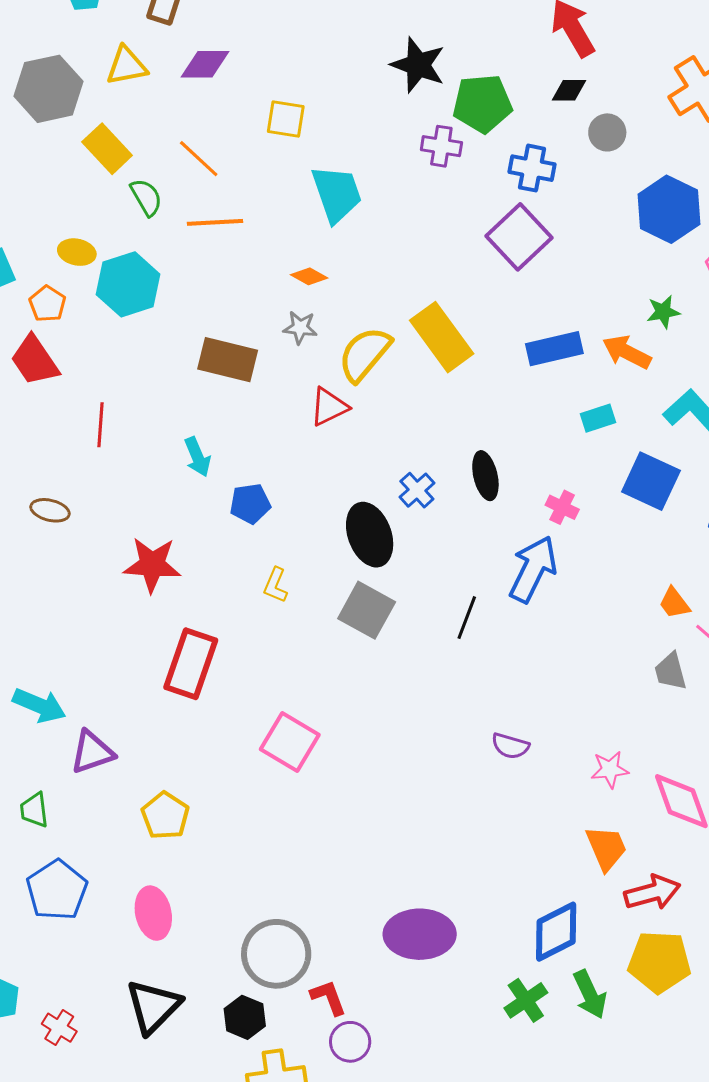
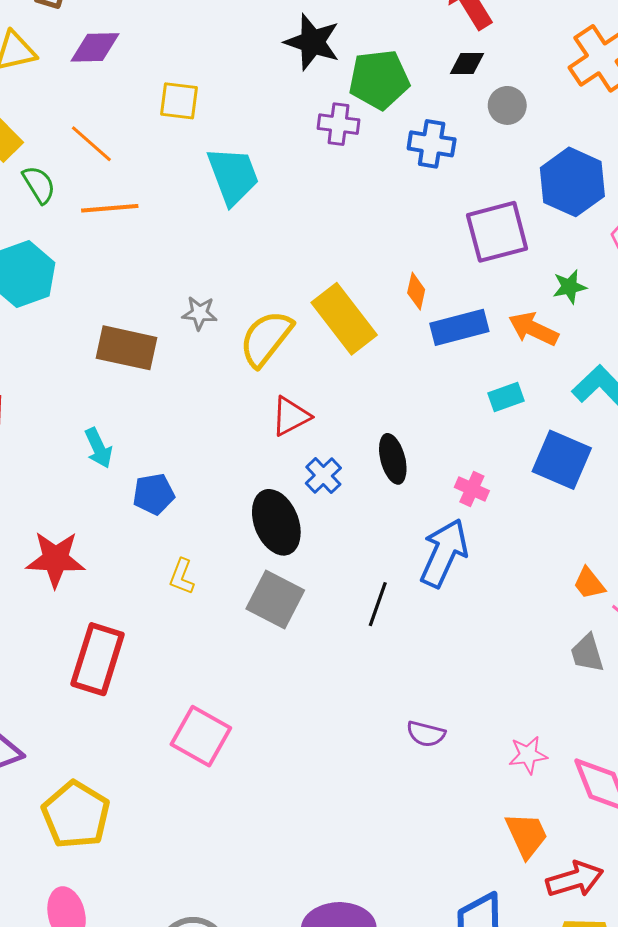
purple square: (519, 237) -> (497, 232), moved, turned 30
orange diamond: (309, 276) -> (416, 291), moved, turned 75
red triangle: (329, 407) -> (291, 416), moved
yellow pentagon: (165, 816) -> (76, 815), size x1.4

